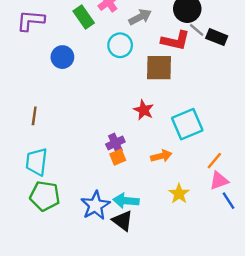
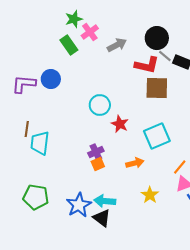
purple L-shape: (31, 21) -> (24, 84), moved
cyan circle: (120, 45) -> (100, 105), moved
brown square: (159, 68) -> (157, 88), moved
cyan trapezoid: (37, 162) -> (40, 143), moved

